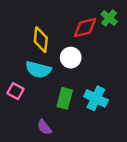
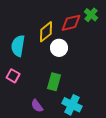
yellow diamond: (41, 40) -> (46, 32), moved, turned 45
cyan semicircle: (38, 70) -> (18, 46), moved, turned 85
cyan cross: (96, 98) -> (72, 105), moved

